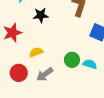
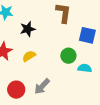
yellow semicircle: (36, 52) -> (29, 56), moved
green circle: (72, 60) -> (68, 56), moved

